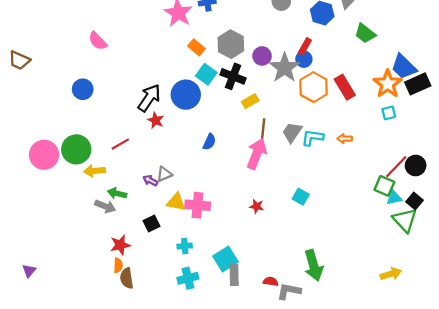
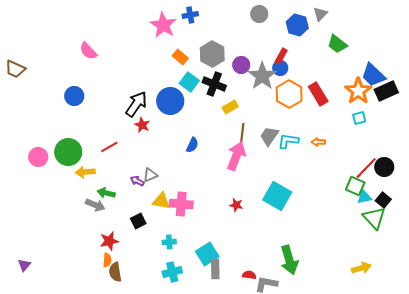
pink circle: (44, 155) -> (38, 157), size x0.7
cyan square: (301, 197) -> (277, 196), size x1.8

